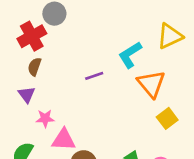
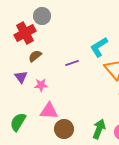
brown semicircle: (34, 67) -> (35, 56), moved, turned 32
pink star: (45, 118) -> (41, 85), moved

